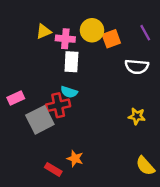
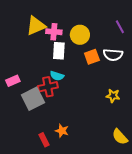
yellow circle: (92, 30) -> (80, 35), moved
yellow triangle: (44, 31) -> (36, 26), size x1.5
orange square: (111, 39) -> (92, 57), moved
red rectangle: (53, 169) -> (44, 140), turned 32

